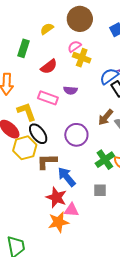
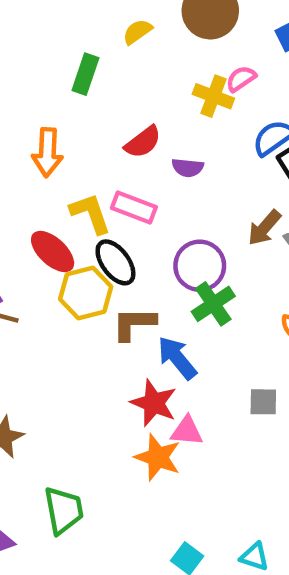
pink semicircle: (74, 46) -> (241, 79), moved
red semicircle: (49, 67) -> (143, 142), moved
pink rectangle: (48, 98) -> (134, 208), moved
green cross: (105, 160) -> (213, 304), moved
gray square: (100, 190) -> (263, 402), moved
orange star: (58, 222) -> (158, 457), turned 30

